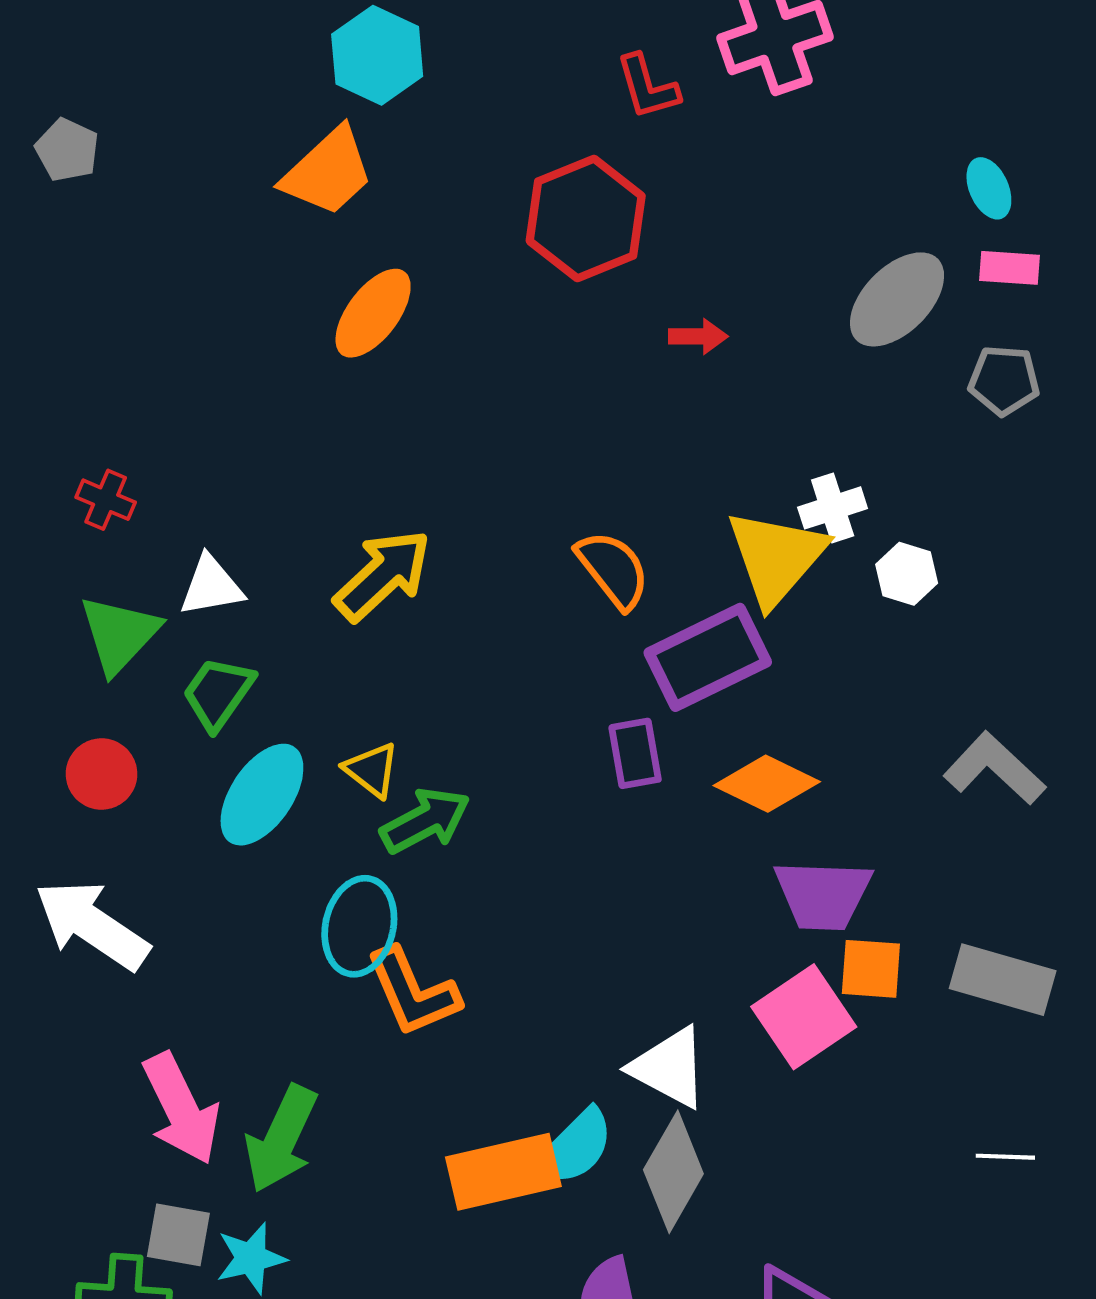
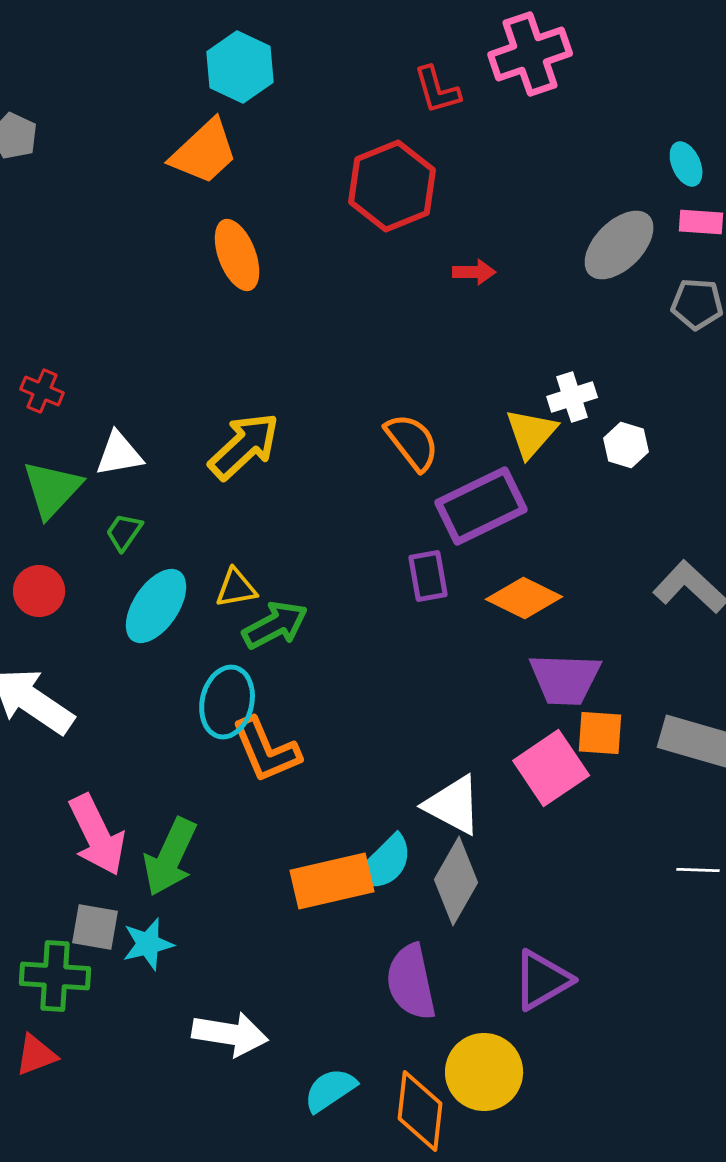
orange ellipse: (373, 313) -> (237, 255), turned -58
yellow triangle: (776, 557) -> (531, 433), size x0.7
green trapezoid: (218, 693) -> (124, 532), size x0.7
yellow triangle: (372, 770) -> (236, 588), turned -48

